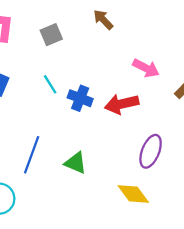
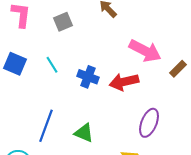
pink arrow: (146, 68) -> (145, 51), size x1.4
cyan line: (50, 84) -> (52, 65), moved

